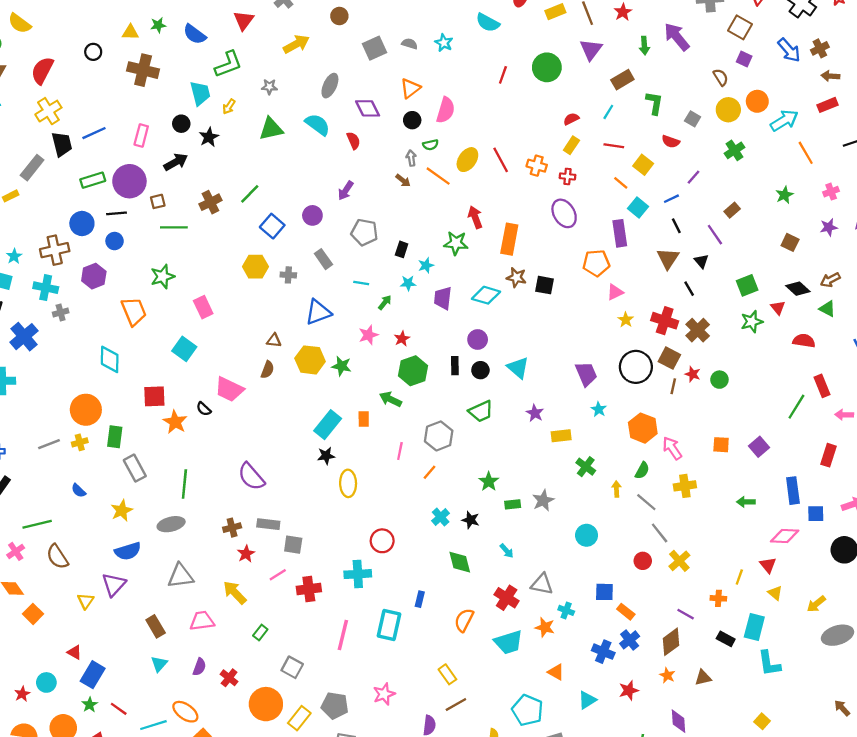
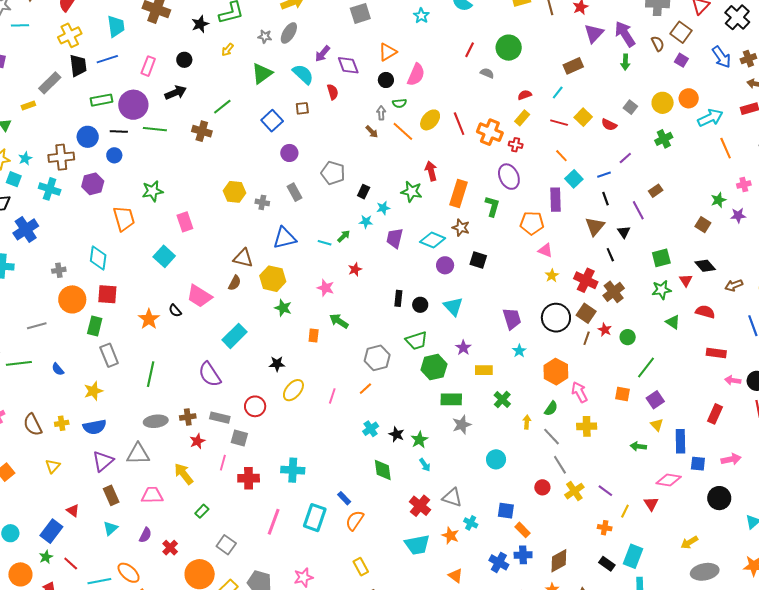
gray semicircle: (410, 44) -> (487, 73), moved
green arrow: (644, 46) -> (625, 62), moved
purple triangle: (591, 49) -> (594, 33), moved
brown semicircle: (721, 77) -> (658, 44), moved
gray ellipse: (330, 86) -> (289, 33), moved
cyan trapezoid: (200, 93) -> (116, 26), moved
green L-shape: (654, 103) -> (492, 206), moved
green triangle: (271, 129) -> (262, 73), turned -30
black star: (209, 137) -> (200, 24), moved
yellow square: (643, 165) -> (583, 117), moved
orange cross: (537, 166) -> (490, 132), size x1.4
purple arrow: (346, 191) -> (322, 54), moved
green line: (250, 194) -> (222, 107), moved
green star: (784, 195) -> (718, 200), moved
brown square: (158, 201) -> (302, 108), moved
brown cross: (210, 202) -> (202, 131), turned 36
blue square: (272, 226) -> (272, 121), moved
green line: (174, 227) -> (155, 129), moved
brown arrow: (830, 280) -> (734, 285), moved
cyan line: (361, 283) -> (325, 243), moved
black square: (545, 285) -> (478, 260), moved
pink triangle: (615, 292) -> (545, 250), turned 42
green triangle: (827, 309) -> (673, 322), moved
gray cross: (61, 313) -> (59, 270), moved
pink star: (368, 335) -> (326, 288), moved, turned 30
brown triangle: (274, 340) -> (243, 258), size x1.5
purple circle: (478, 340) -> (445, 265), moved
green star: (342, 366) -> (283, 308), moved
green hexagon: (413, 371) -> (434, 367), moved
red rectangle: (822, 386) -> (716, 353), turned -66
red square: (154, 396) -> (107, 294), moved
green line: (796, 407) -> (646, 368), moved
cyan rectangle: (328, 425) -> (235, 336), moved
yellow cross: (80, 442) -> (62, 423), moved
pink line: (400, 451) -> (332, 396), moved
green star: (489, 482) -> (419, 440), moved
yellow ellipse: (348, 483) -> (293, 390), turned 35
green rectangle: (513, 504) -> (451, 399), moved, size x1.5
green line: (37, 524) -> (19, 363), moved
gray ellipse: (171, 524) -> (156, 421), moved
red circle: (382, 541) -> (255, 406), moved
pink line: (278, 575) -> (223, 463), turned -49
purple triangle: (114, 585) -> (103, 461), moved
yellow triangle: (775, 593) -> (657, 425), moved
blue rectangle: (420, 599) -> (344, 498), turned -64
purple line: (686, 614) -> (605, 491), moved
orange semicircle: (464, 620) -> (355, 520), moved
blue cross: (630, 640) -> (523, 555), turned 30
red triangle: (74, 652) -> (73, 511), moved

